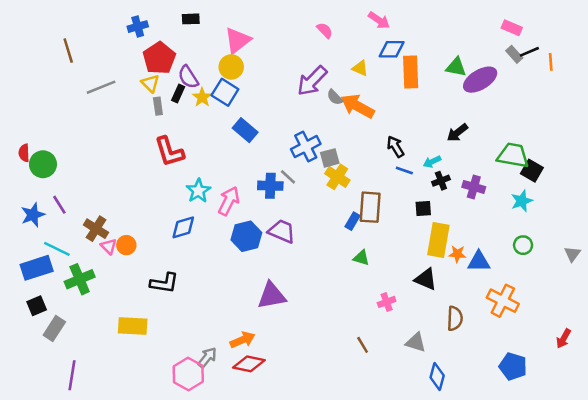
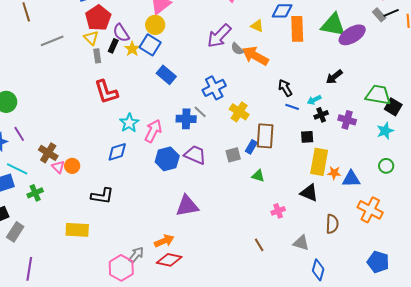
green triangle: (456, 67) -> (333, 25), size x1.5
gray square: (330, 158) -> (233, 155), moved
green cross: (80, 279) -> (35, 193), size x0.7

